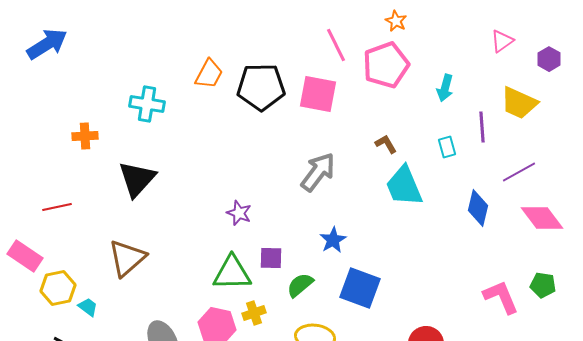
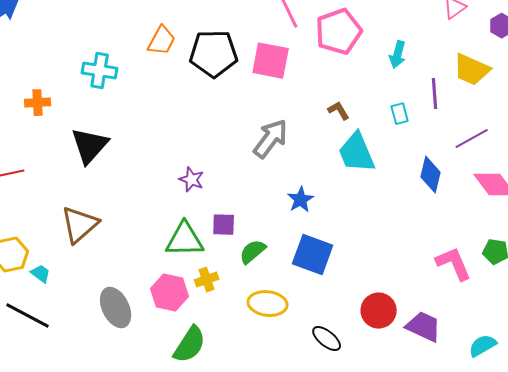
blue star: (333, 240) -> (301, 200), moved

